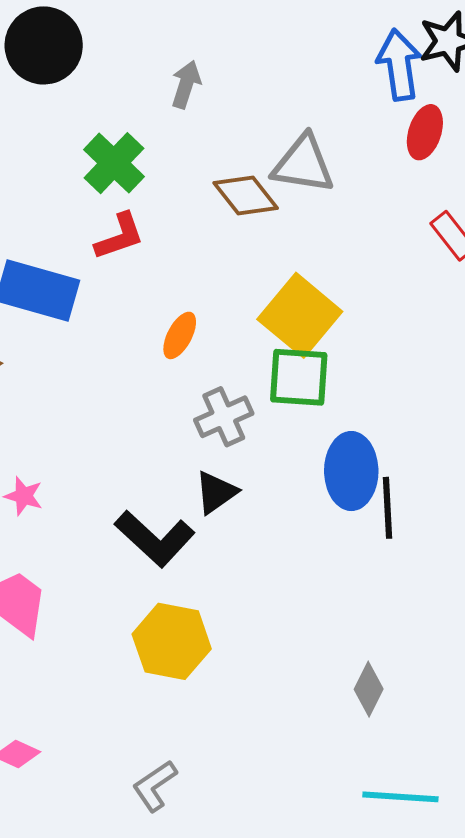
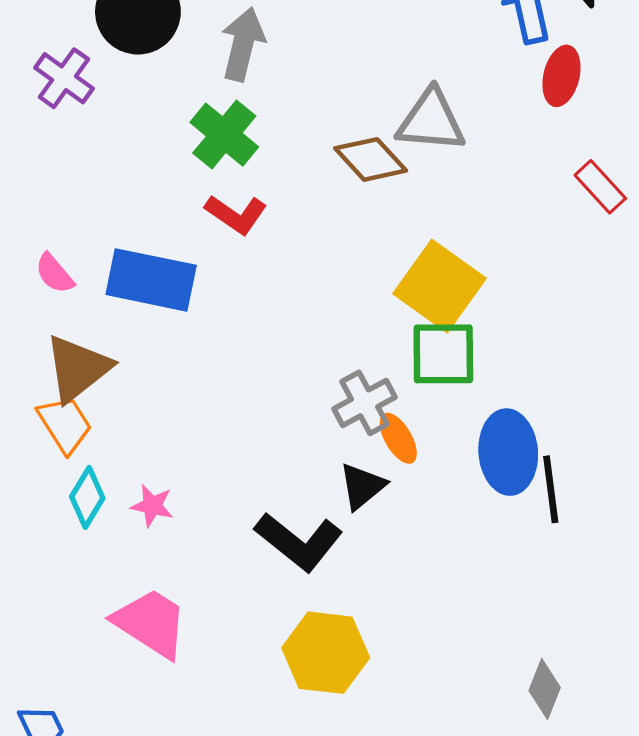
gray arrow: (186, 84) -> (243, 44), moved, size x1.4
red L-shape: (119, 236) -> (236, 214), turned 58
orange ellipse: (180, 335) -> (398, 438), moved, turned -54

